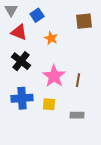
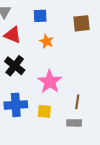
blue square: (37, 15) -> (40, 16), moved, turned 32
brown line: (78, 80) -> (77, 102), moved

